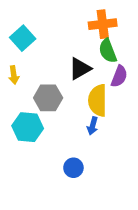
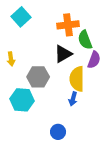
orange cross: (103, 24) -> (68, 25), moved
cyan square: (23, 38) -> (21, 17), moved

